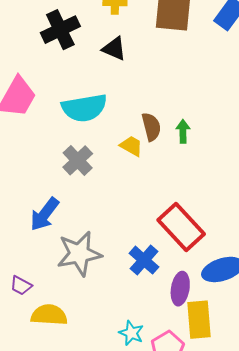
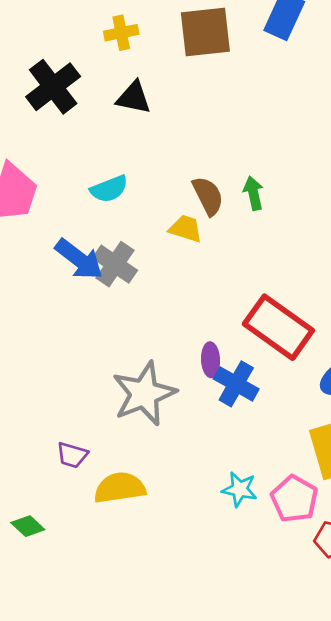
cyan semicircle: (84, 108) -> (109, 189), size x0.6
blue arrow: (45, 214) -> (79, 259), moved, turned -78
purple ellipse: (180, 289) -> (211, 360), moved, size x0.7

